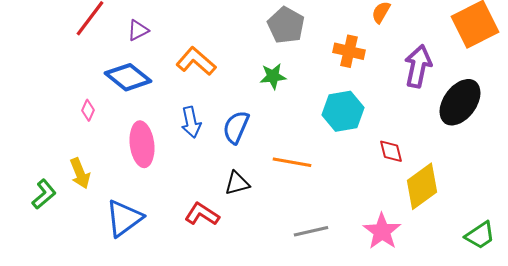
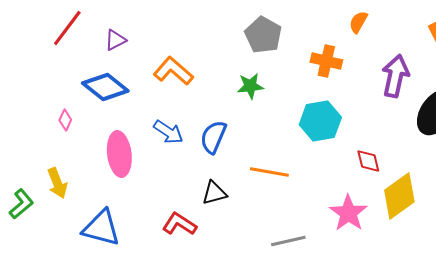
blue arrow: (191, 122) -> (168, 132), turned -44
blue triangle: (124, 218) -> (101, 228), turned 51
pink star: (382, 231) -> (348, 213), moved

